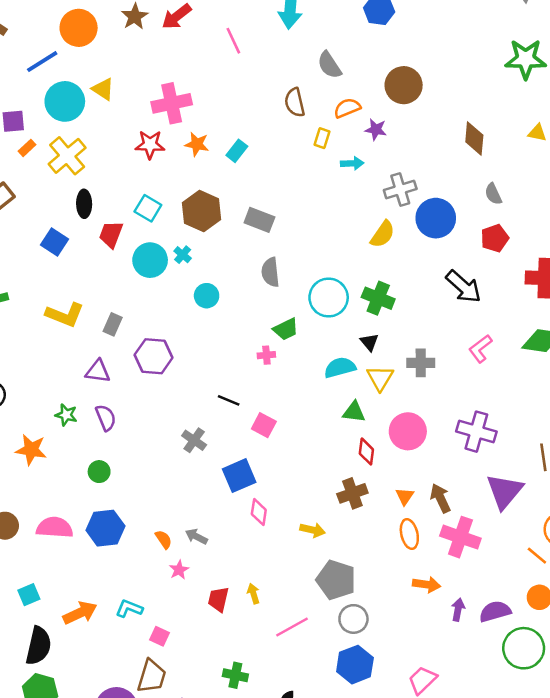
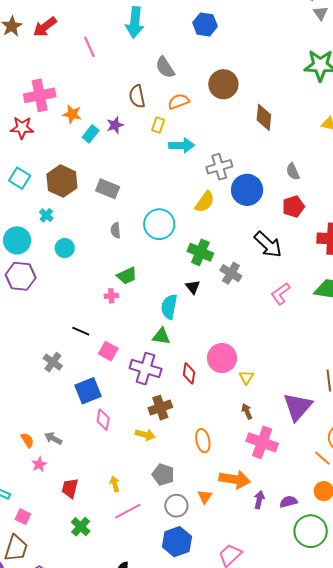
purple star: (376, 130) -> (115, 125), moved, turned -30
brown diamond: (474, 138) -> (264, 117), moved
orange star: (197, 144) -> (72, 114), moved
cyan arrow: (352, 163) -> (182, 145), size x1.4
cyan circle: (150, 260) -> (17, 240), moved
gray semicircle: (270, 272) -> (116, 230), size x0.7
cyan circle: (329, 297) -> (159, 224), moved
purple hexagon: (154, 356) -> (21, 276), moved
gray cross: (421, 363) -> (231, 273), moved, turned 30
cyan semicircle: (340, 368) -> (169, 307), turned -65
yellow triangle: (380, 378) -> (246, 377), moved, size x0.7
green triangle: (354, 412) -> (161, 336), moved
purple cross: (476, 432) -> (146, 369), moved
brown cross: (352, 493) -> (160, 408), moved
orange triangle: (405, 496) -> (205, 497), moved
brown arrow: (440, 498) -> (247, 411), size x0.7
orange ellipse: (409, 534) -> (203, 441), moved
gray pentagon: (336, 580) -> (163, 475), size x0.7
orange arrow: (427, 585) -> (235, 479), size x1.4
yellow arrow: (253, 594) -> (115, 484), moved
purple semicircle: (495, 611) -> (288, 502), size x0.7
green cross: (235, 675) -> (81, 527), moved, turned 30

